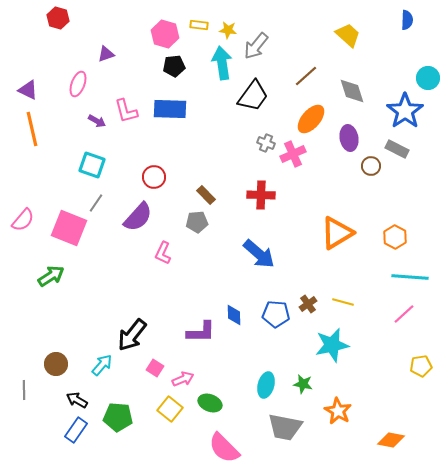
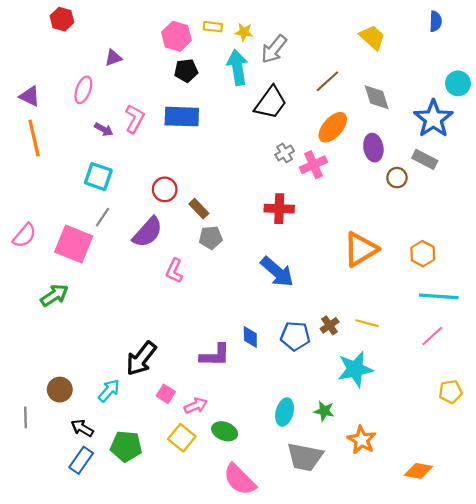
pink L-shape: (126, 111) -> (135, 119), turned -136
gray cross: (266, 143) -> (285, 153), turned 36
brown rectangle: (206, 195) -> (199, 209), moved

